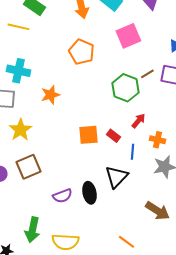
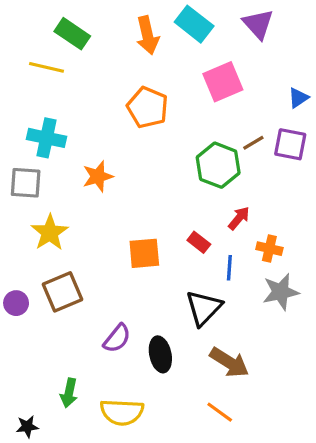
orange square: (88, 135) -> (144, 253), moved
black ellipse: (89, 193) -> (160, 354), moved
purple semicircle: (62, 196) -> (117, 338), turned -30
brown arrow: (157, 211) -> (229, 362), moved
green arrow: (32, 230) -> (69, 393), size x0.7

